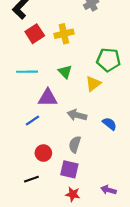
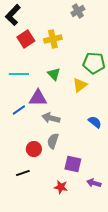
gray arrow: (77, 115) -> (51, 118), moved
blue line: (33, 121) -> (19, 110), moved
gray semicircle: (75, 144) -> (53, 141), moved
purple square: (69, 169) -> (73, 164), moved

